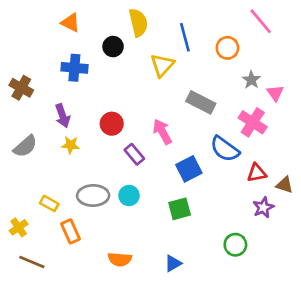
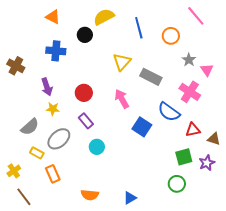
yellow semicircle: (138, 23) -> (104, 17), turned -105
yellow triangle: (162, 65) -> (122, 62), moved
gray semicircle: (25, 146) -> (30, 127), moved
purple rectangle: (134, 154) -> (86, 121), moved
blue square: (189, 169) -> (142, 127), turned -30
gray ellipse: (93, 195) -> (59, 139), moved, turned -40
purple star: (263, 207) -> (207, 163), moved
green square: (180, 209) -> (184, 157), moved
brown line: (32, 262) -> (24, 197), turned 30

